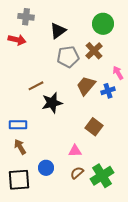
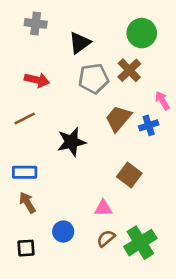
red arrow: (17, 40) -> (37, 80), moved
brown line: (36, 86) -> (25, 119), moved
black square: (19, 180) -> (26, 248), size x0.6

